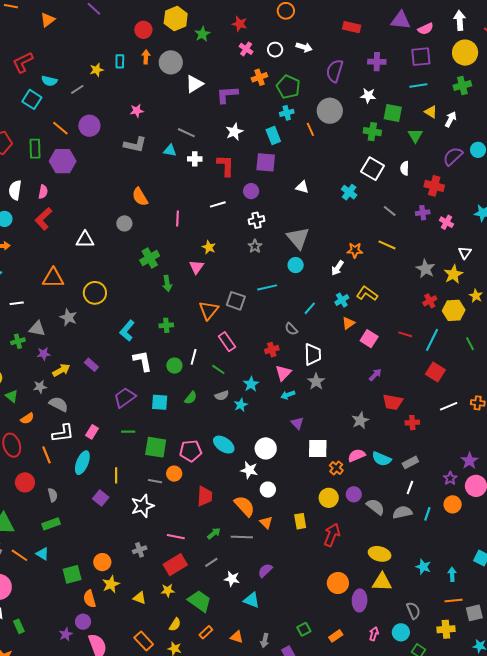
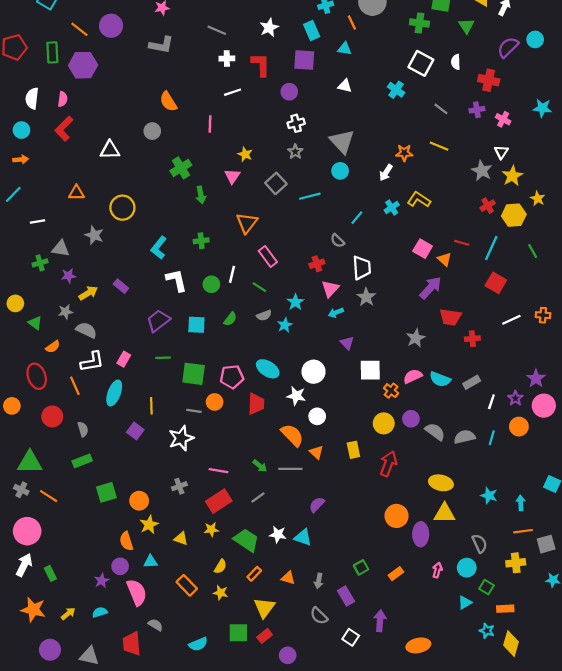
cyan triangle: (170, 150) -> (344, 49), moved
white line: (218, 204) -> (233, 92), moved
white triangle: (465, 253) -> (501, 152), moved
orange triangle: (53, 278) -> (76, 193), size x0.7
gray square: (236, 301) -> (276, 183), moved, turned 30
orange triangle: (348, 323) -> (444, 259), moved, turned -40
purple arrow: (375, 375) -> (430, 288), size x1.6
white line: (410, 487) -> (491, 402), moved
red trapezoid: (205, 496) -> (256, 404), moved
green arrow: (214, 533) -> (260, 466), turned 80
cyan triangle: (42, 554) -> (151, 562), moved, turned -32
green square: (72, 574) -> (106, 492), moved
white star: (232, 579) -> (278, 534), moved

